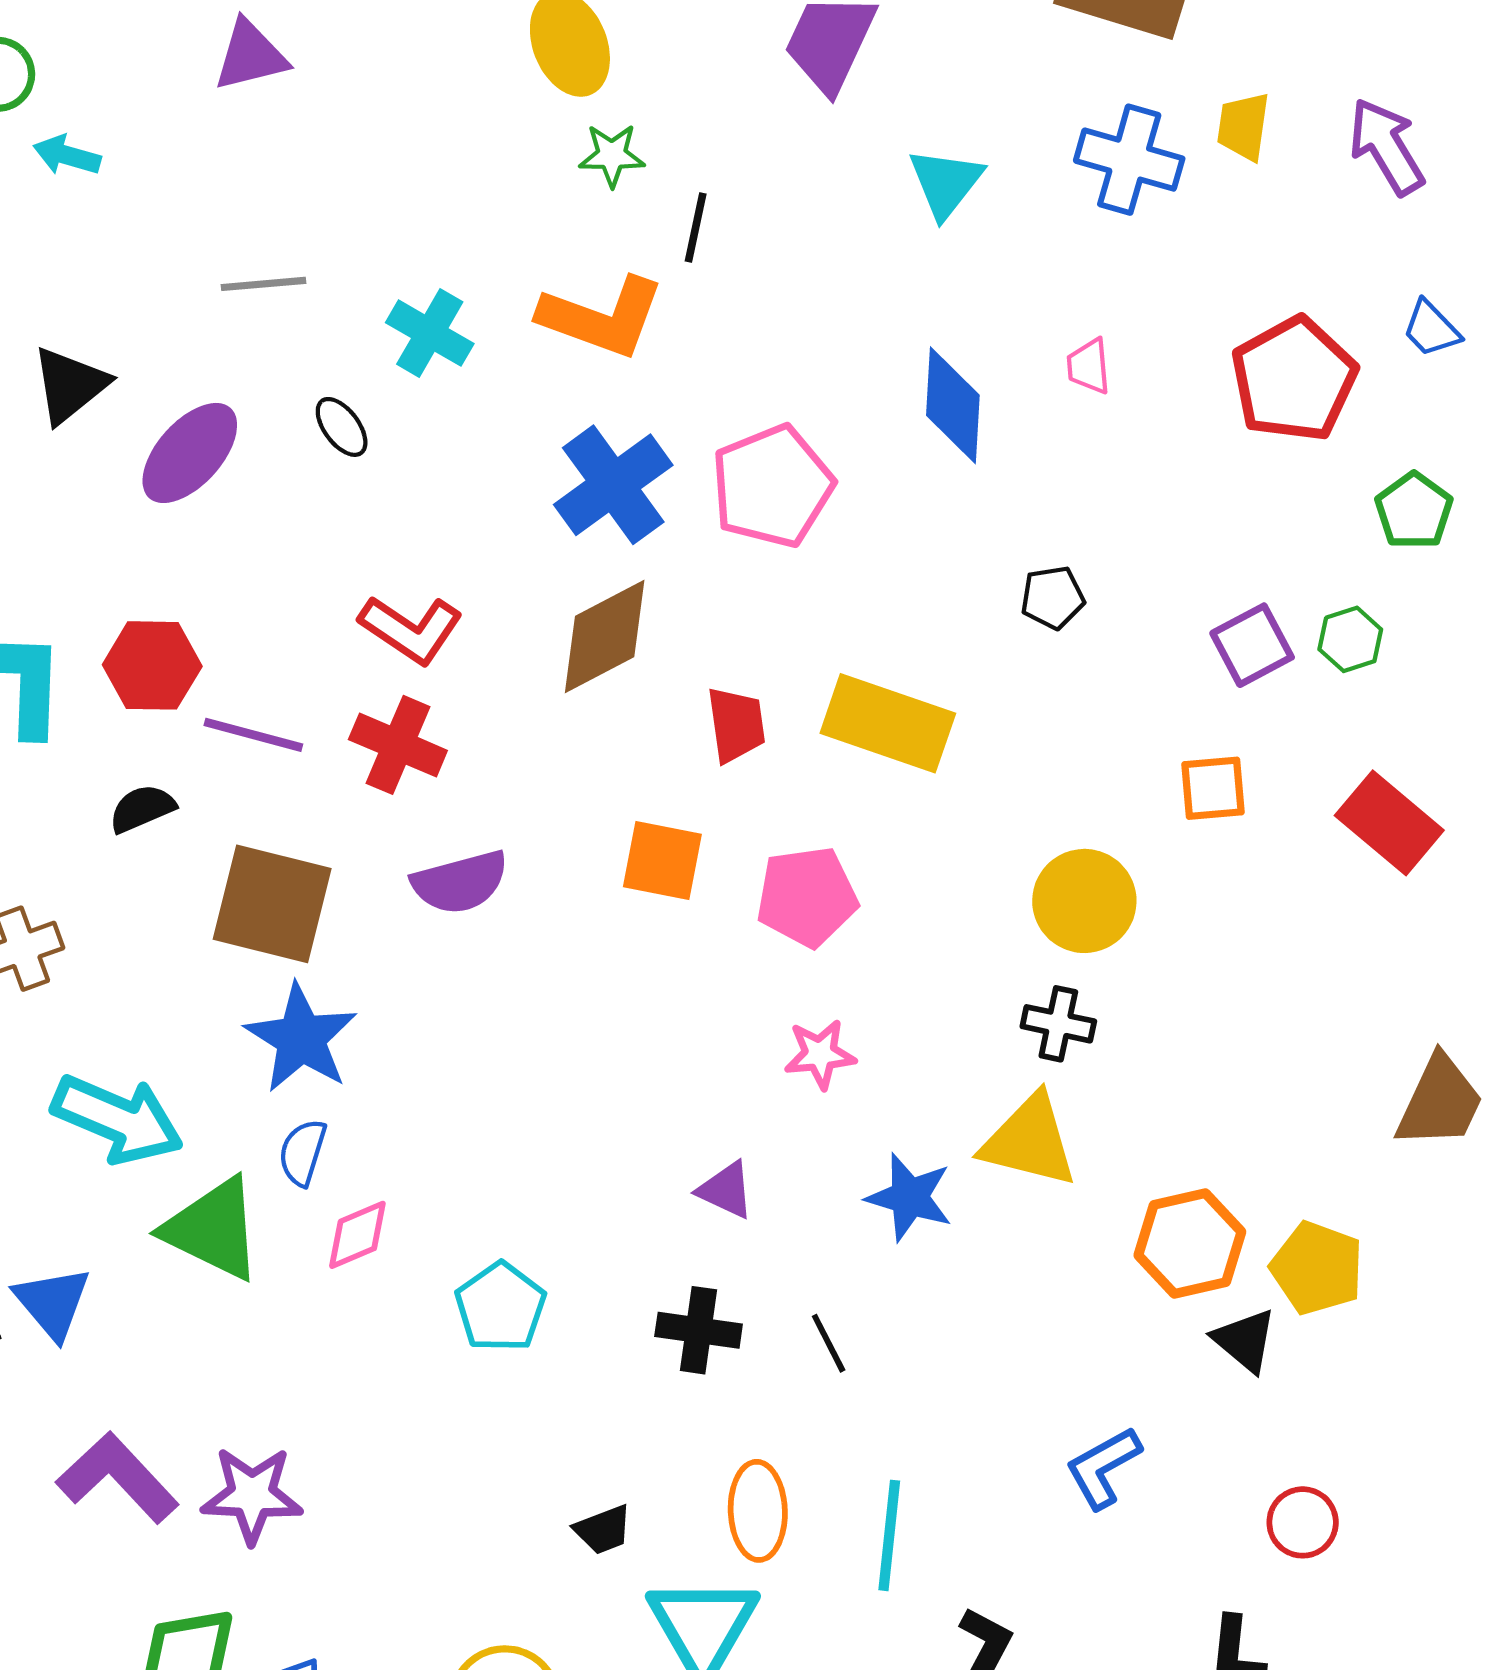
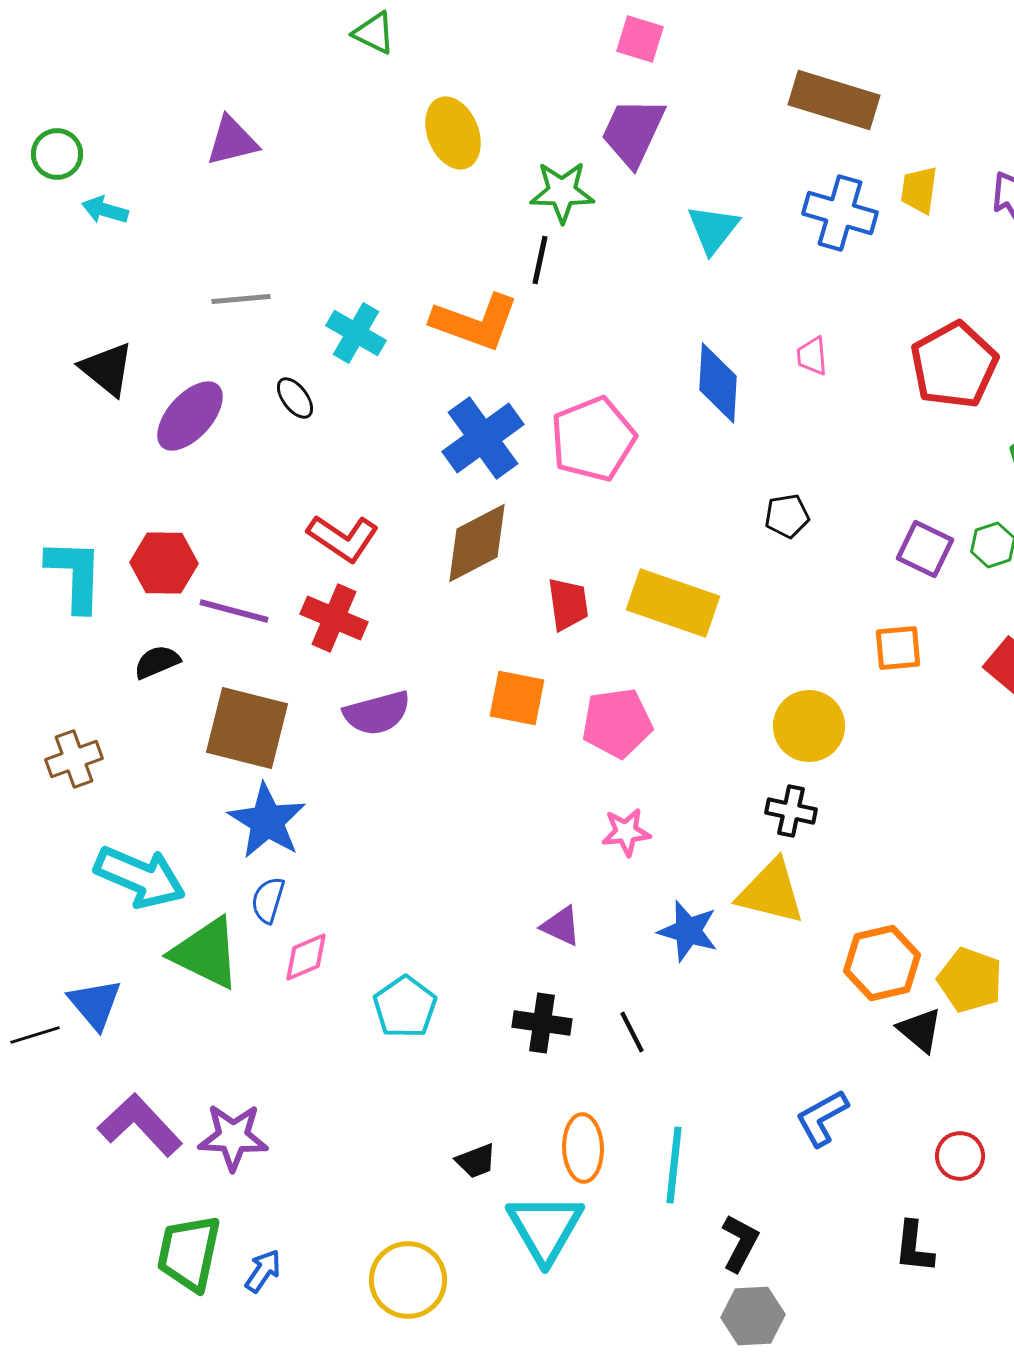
green star: (612, 155) -> (562, 192), moved, size x1.4
black triangle: (70, 385) -> (107, 369), turned -42
purple square: (1252, 645) -> (925, 549), turned -36

